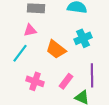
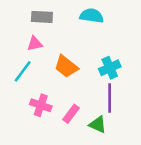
cyan cross: (83, 38) -> (110, 68), moved
pink rectangle: (66, 81) -> (71, 114), moved

